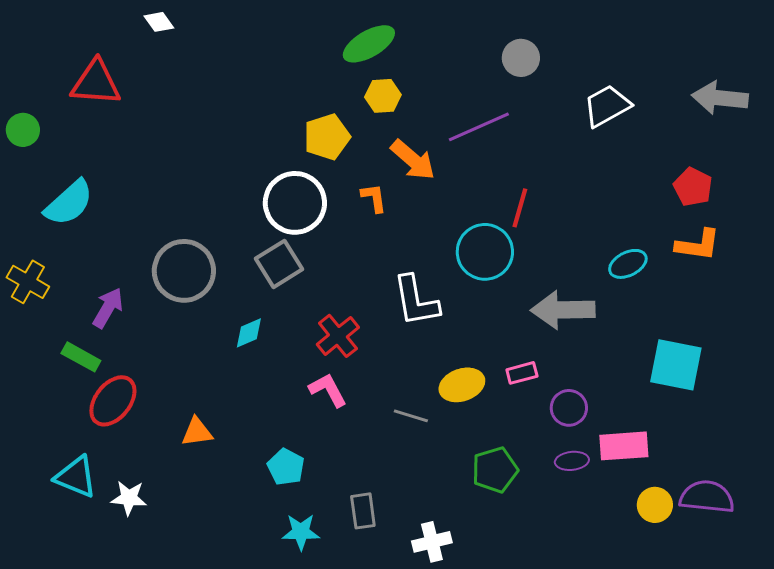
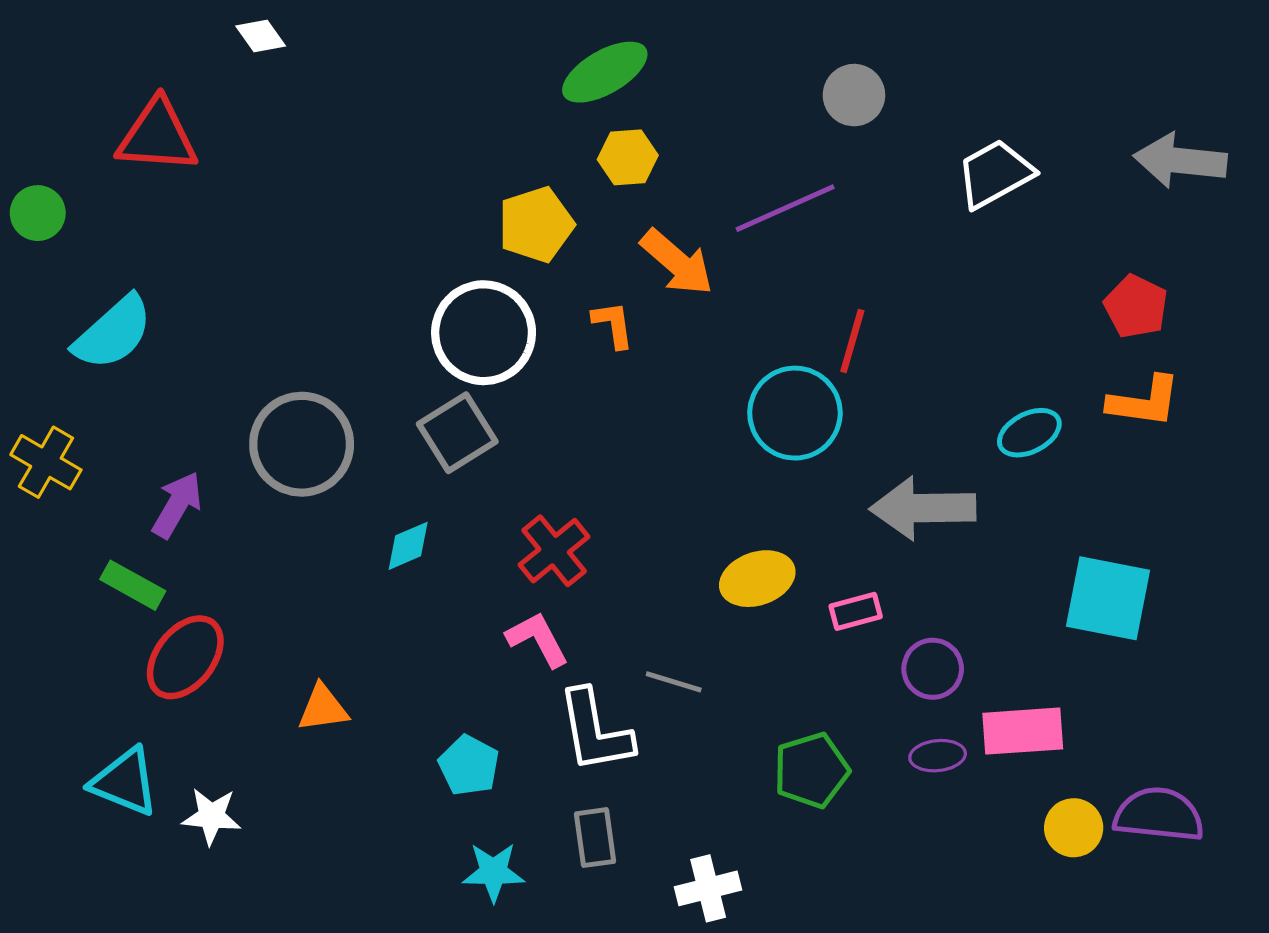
white L-shape: (416, 301) -> (595, 731), moved
yellow ellipse: (462, 385) -> (757, 579), moved

